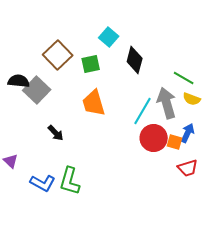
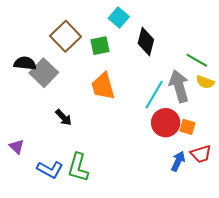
blue arrow: (188, 133) -> (178, 161), moved

